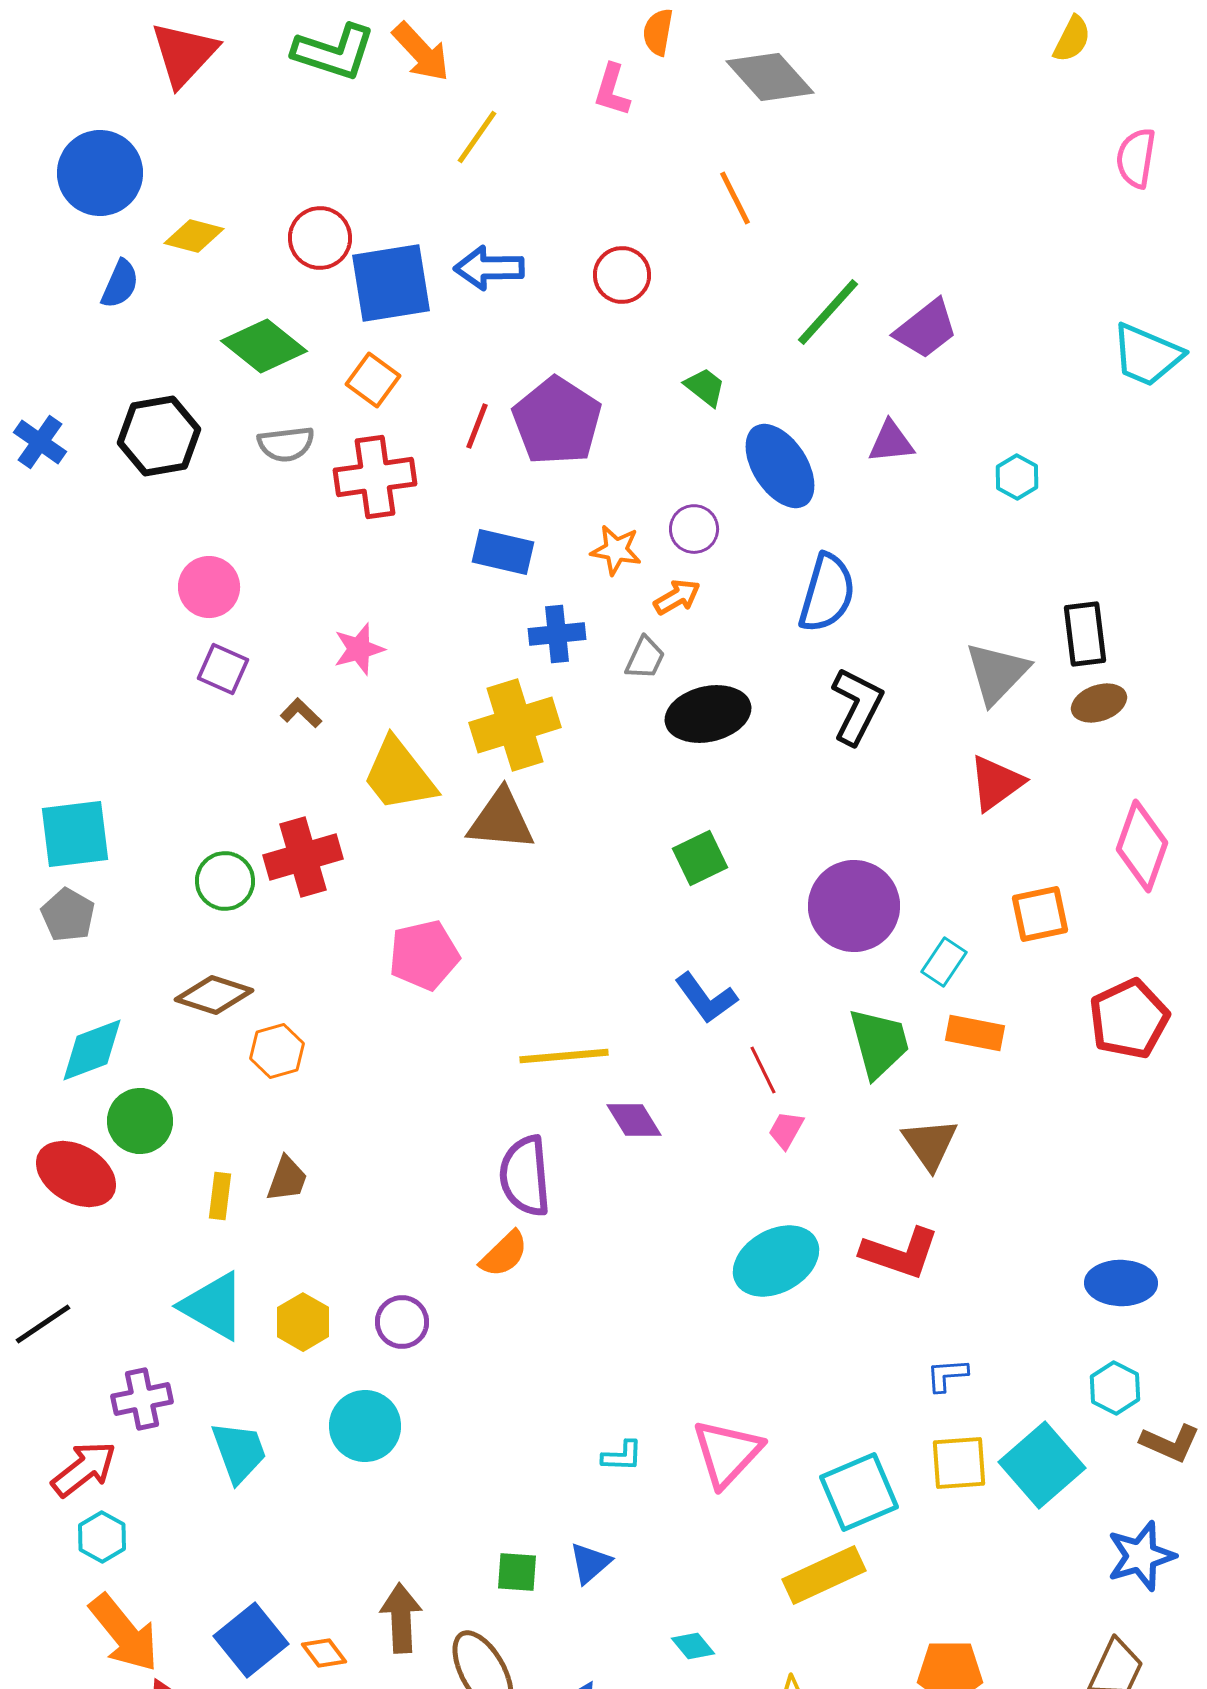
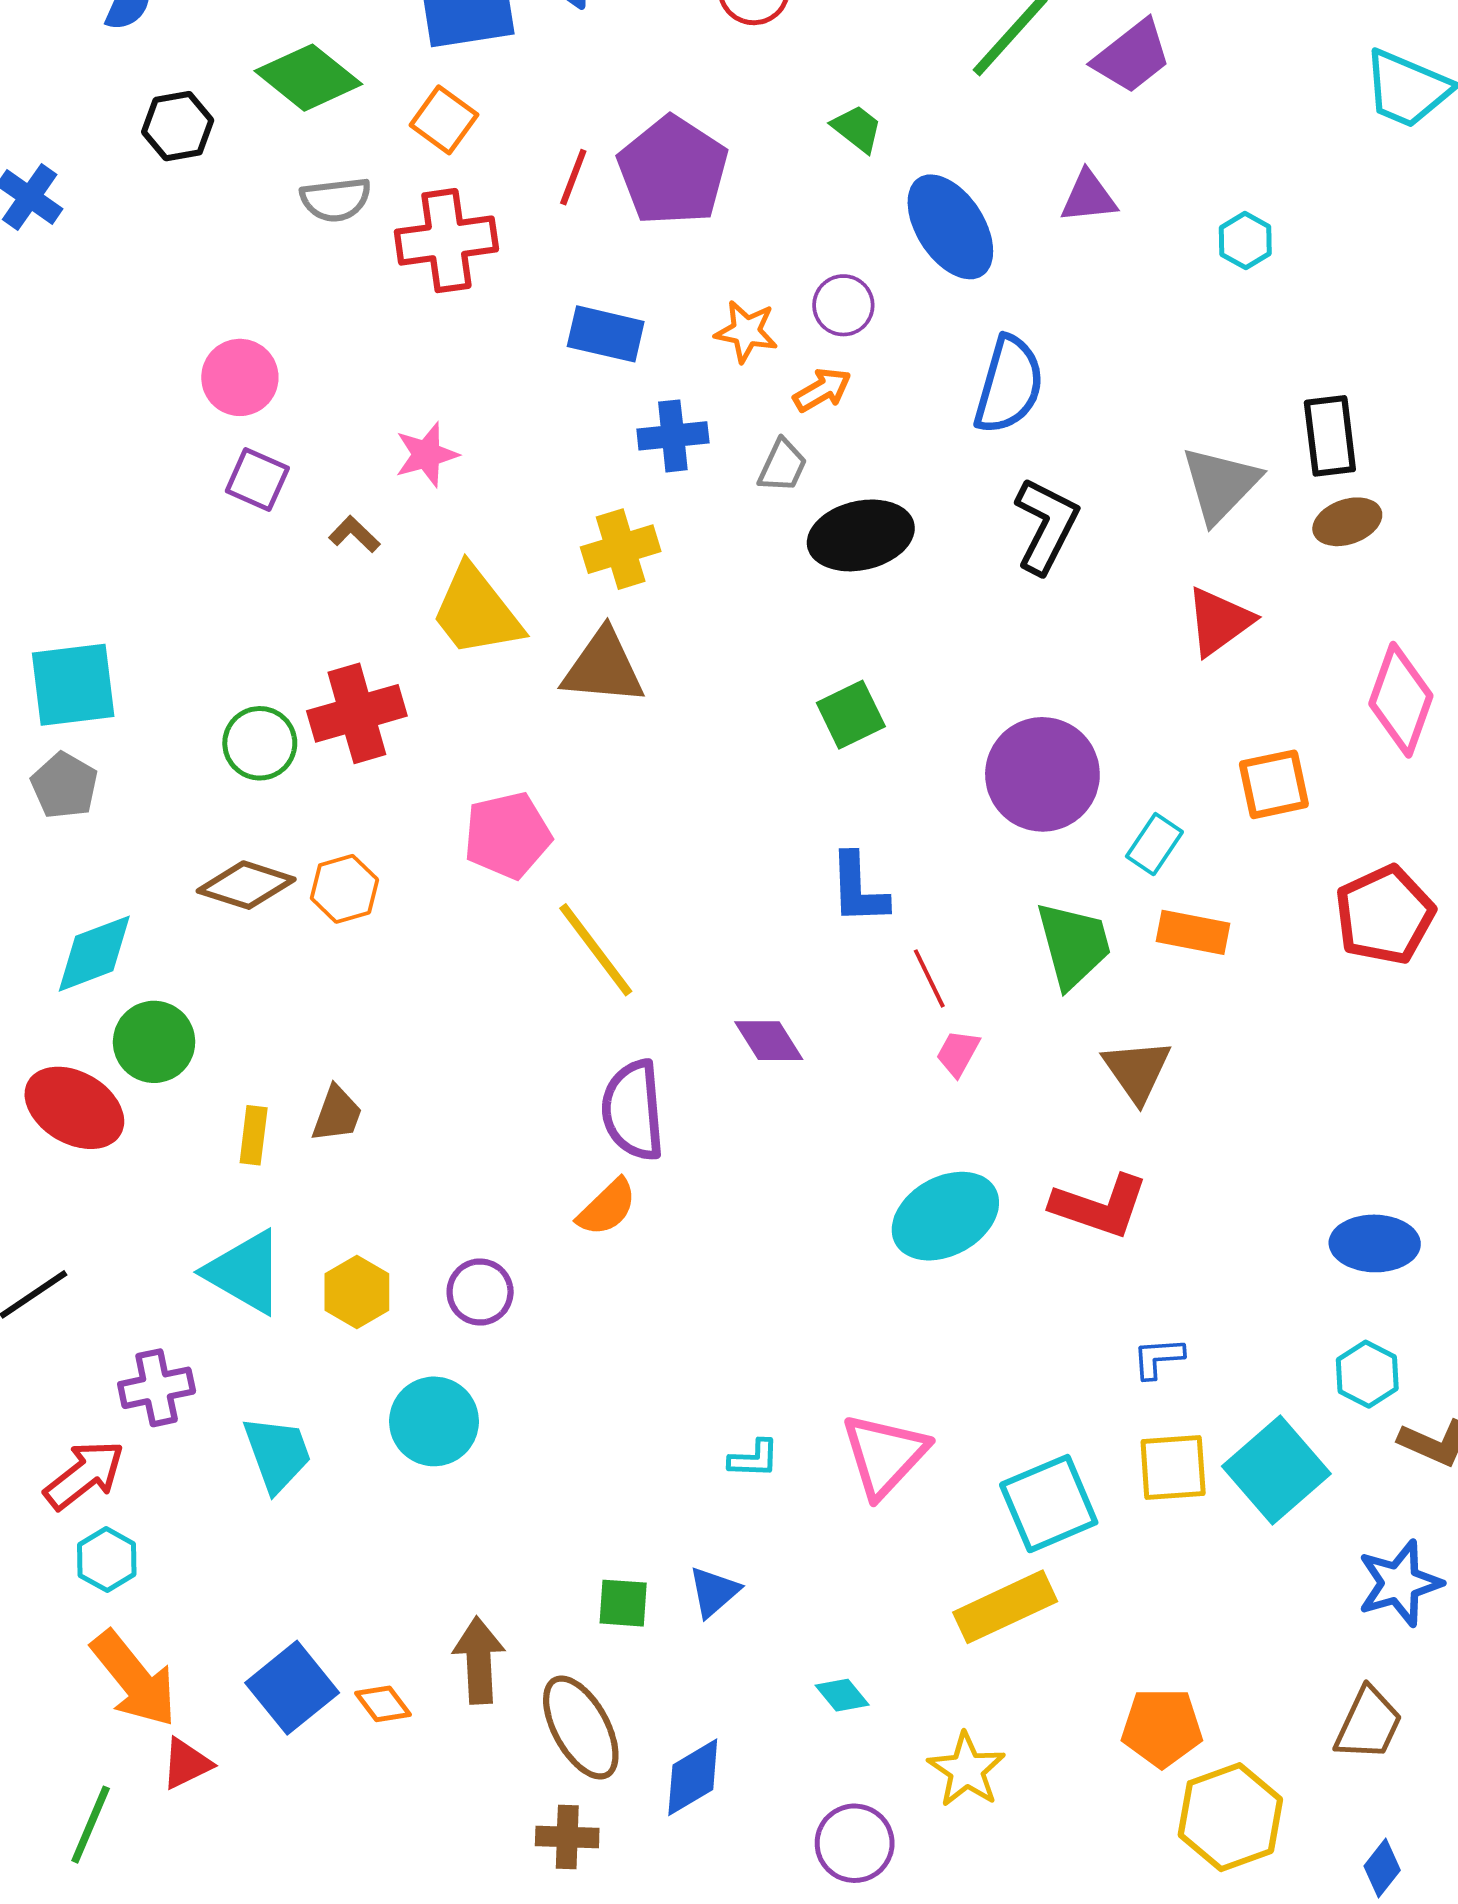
black hexagon: (159, 436) -> (178, 126), moved, size x0.7
yellow cross: (515, 725) -> (621, 549), size x0.7
blue L-shape: (706, 998) -> (858, 889), turned 34
orange hexagon: (277, 1051) -> (344, 889), moved
yellow line: (564, 1056) -> (596, 950), moved, turned 58

